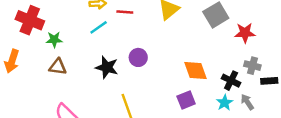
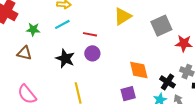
red line: (125, 12) -> (90, 34), moved
green star: (54, 40) -> (33, 29), moved

